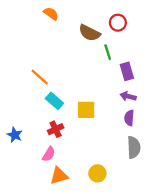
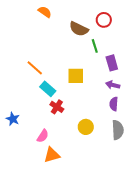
yellow square: (86, 110) -> (76, 76), moved
red cross: (56, 129) -> (57, 107), moved, turned -32
yellow circle: (97, 173) -> (86, 127), moved

